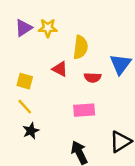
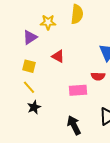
purple triangle: (24, 28) -> (30, 37), moved
yellow semicircle: (80, 47) -> (77, 14), moved
red semicircle: (93, 77) -> (98, 76), moved

